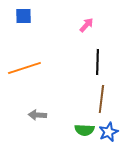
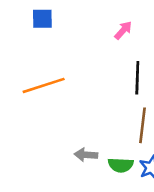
gray arrow: (37, 115) -> (86, 155), moved

